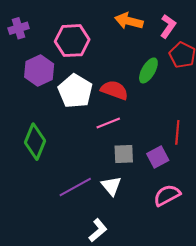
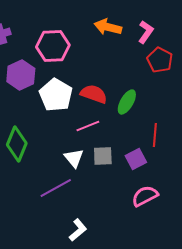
green ellipse: (148, 70) -> (127, 102), moved
white triangle: (111, 186) -> (74, 158), moved

